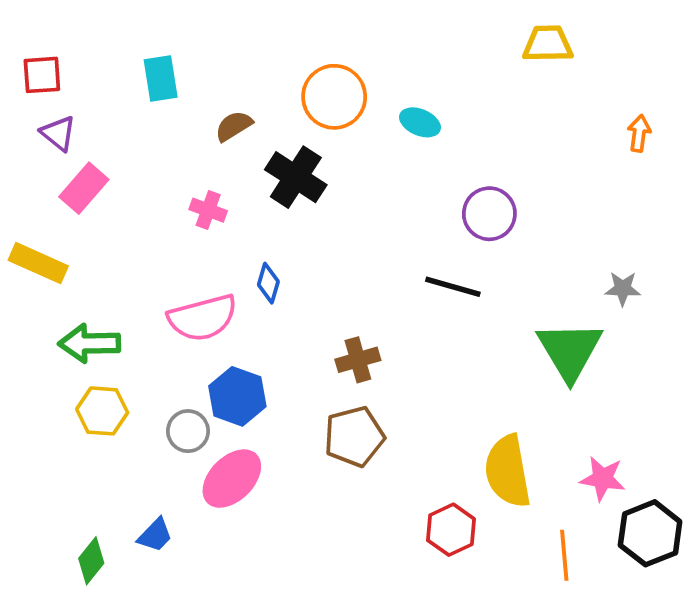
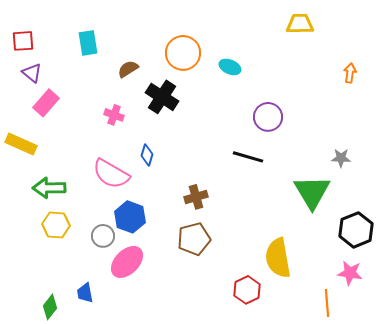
pink semicircle: (203, 318) -> (111, 174), turned 45
pink star: (603, 479) -> (350, 273), moved
black hexagon: (650, 533) -> (356, 230), moved
blue trapezoid: (155, 535) -> (85, 293), turned 125
orange line: (564, 555) -> (327, 303), moved

